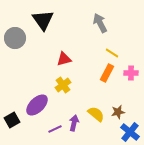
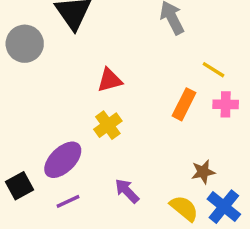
yellow line: (112, 53) -> (213, 70), moved
yellow semicircle: (96, 114) -> (184, 208), moved
purple arrow: (74, 123) -> (127, 191), turned -56
purple line: (55, 129) -> (68, 201), moved

